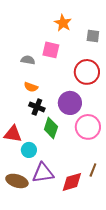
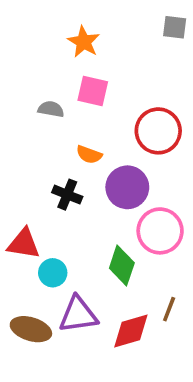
orange star: (63, 23) -> (84, 42), moved
gray square: (93, 36) -> (175, 27), moved
orange semicircle: (31, 87) -> (89, 155), moved
green diamond: (51, 128) -> (122, 266), moved

